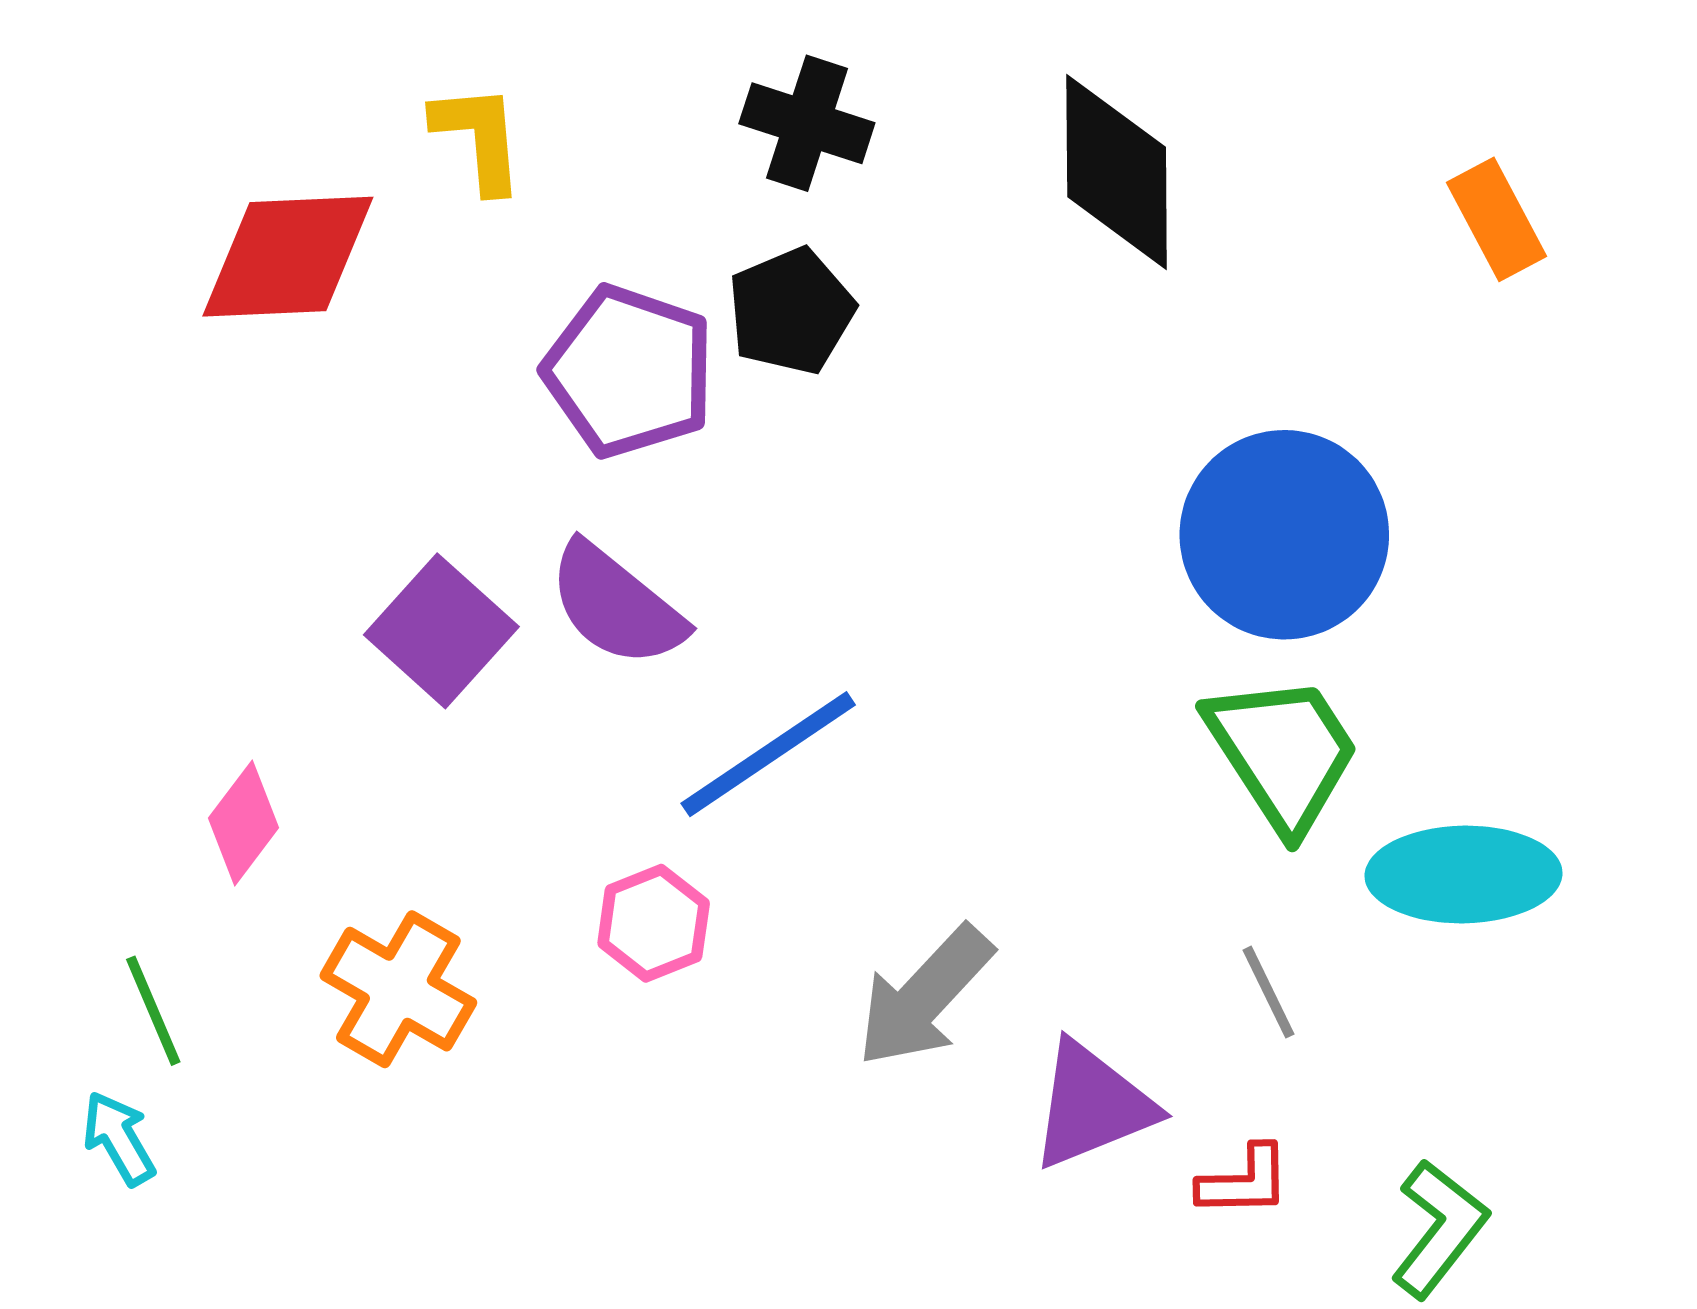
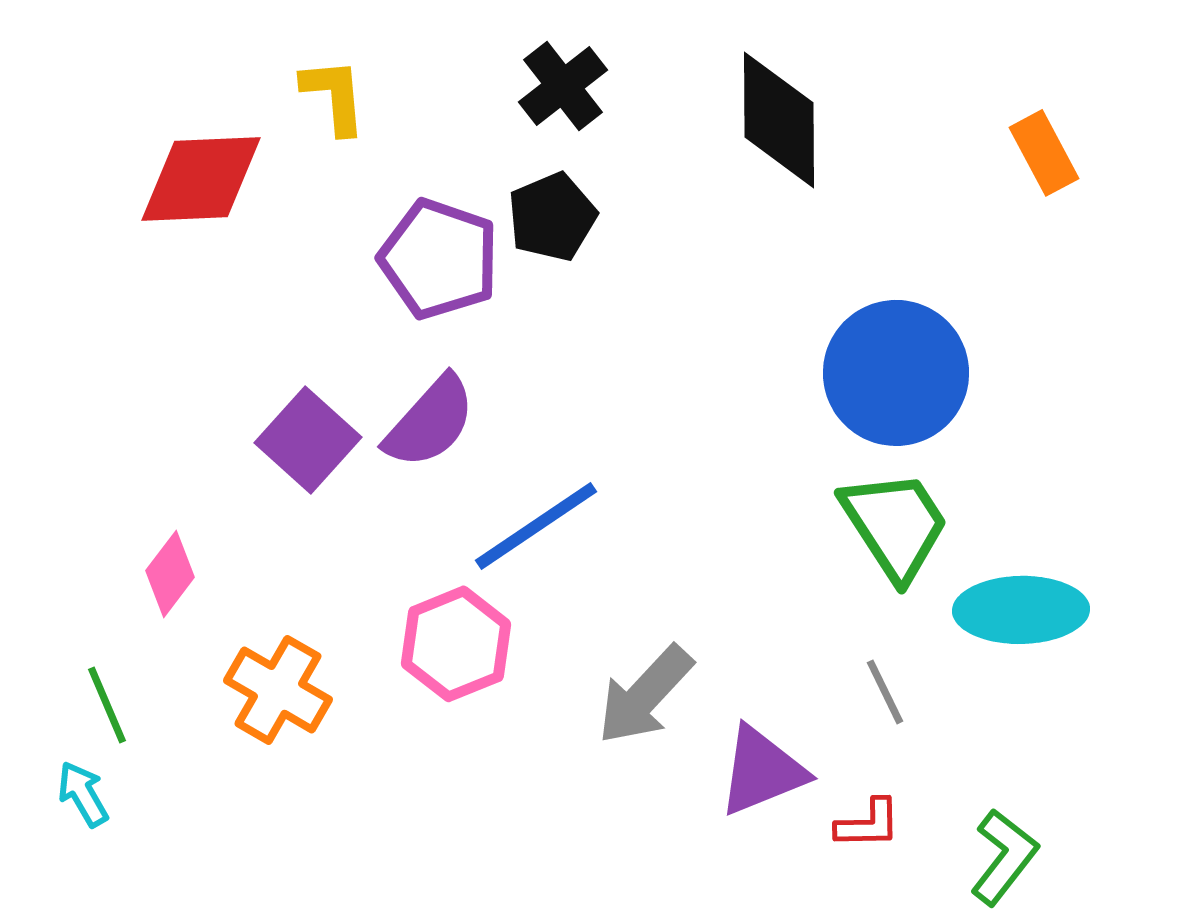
black cross: (807, 123) -> (563, 86), turned 34
purple semicircle: (616, 605) -> (430, 422), turned -87
pink hexagon: (654, 923) -> (456, 644), size x1.4

